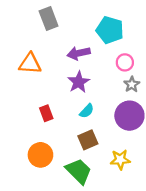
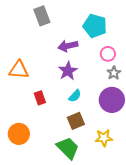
orange triangle: (30, 64) -> (19, 70), moved
orange circle: (40, 155) -> (19, 134), moved

